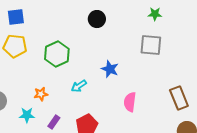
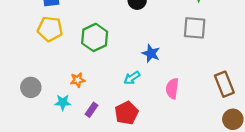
cyan arrow: (79, 86) -> (132, 78), moved

